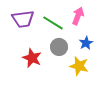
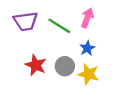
blue star: (86, 43) -> (87, 48), moved
gray circle: (59, 47) -> (65, 66), moved

